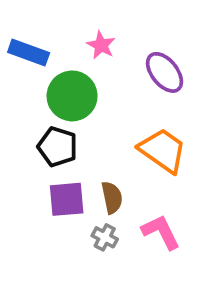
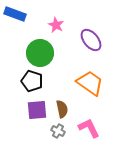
blue rectangle: (29, 52) -> (15, 14), moved

